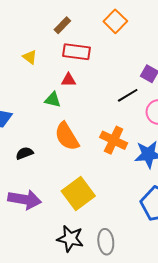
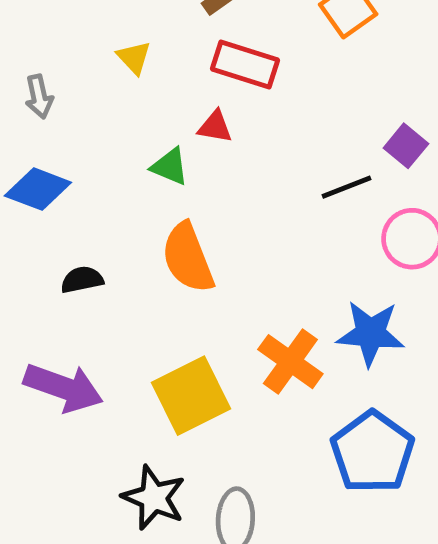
orange cross: (114, 140) -> (290, 362), moved

